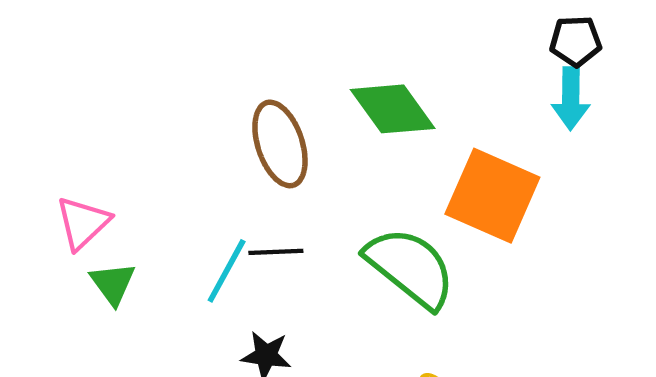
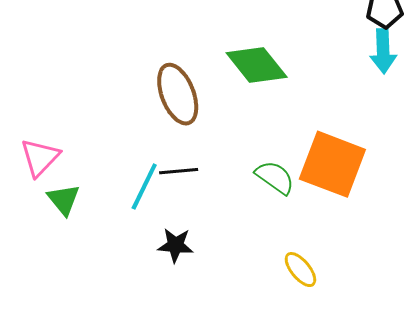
orange square: (492, 196) -> (332, 164), moved
green semicircle: (410, 268) -> (275, 177), size x0.6

